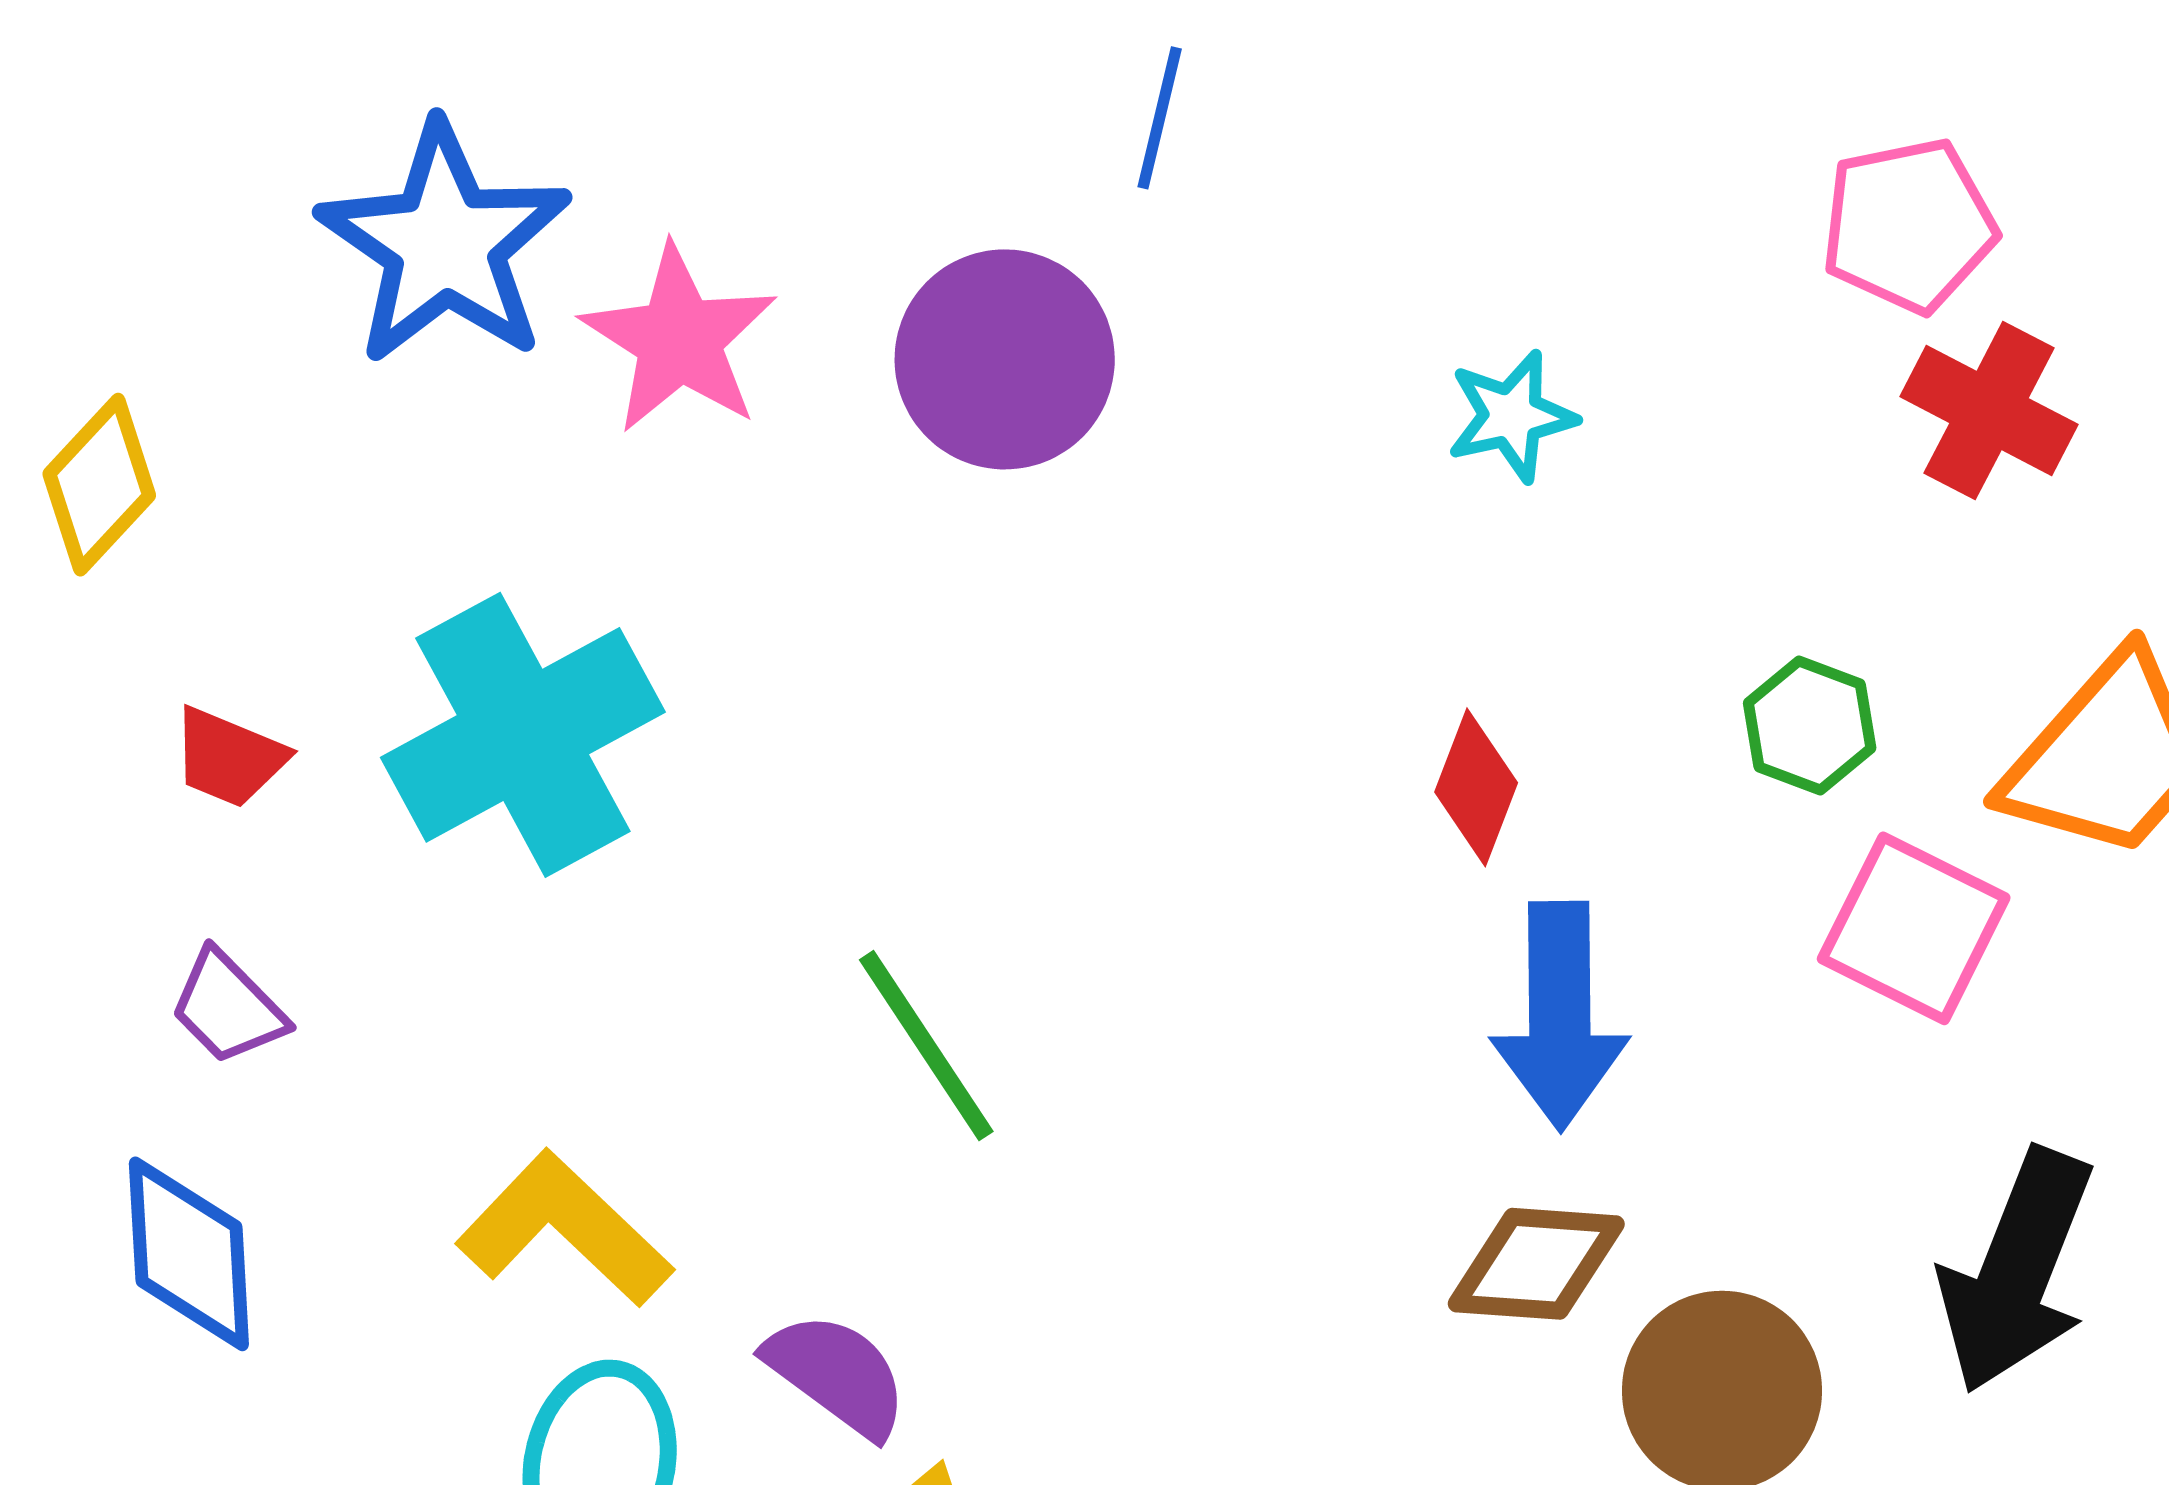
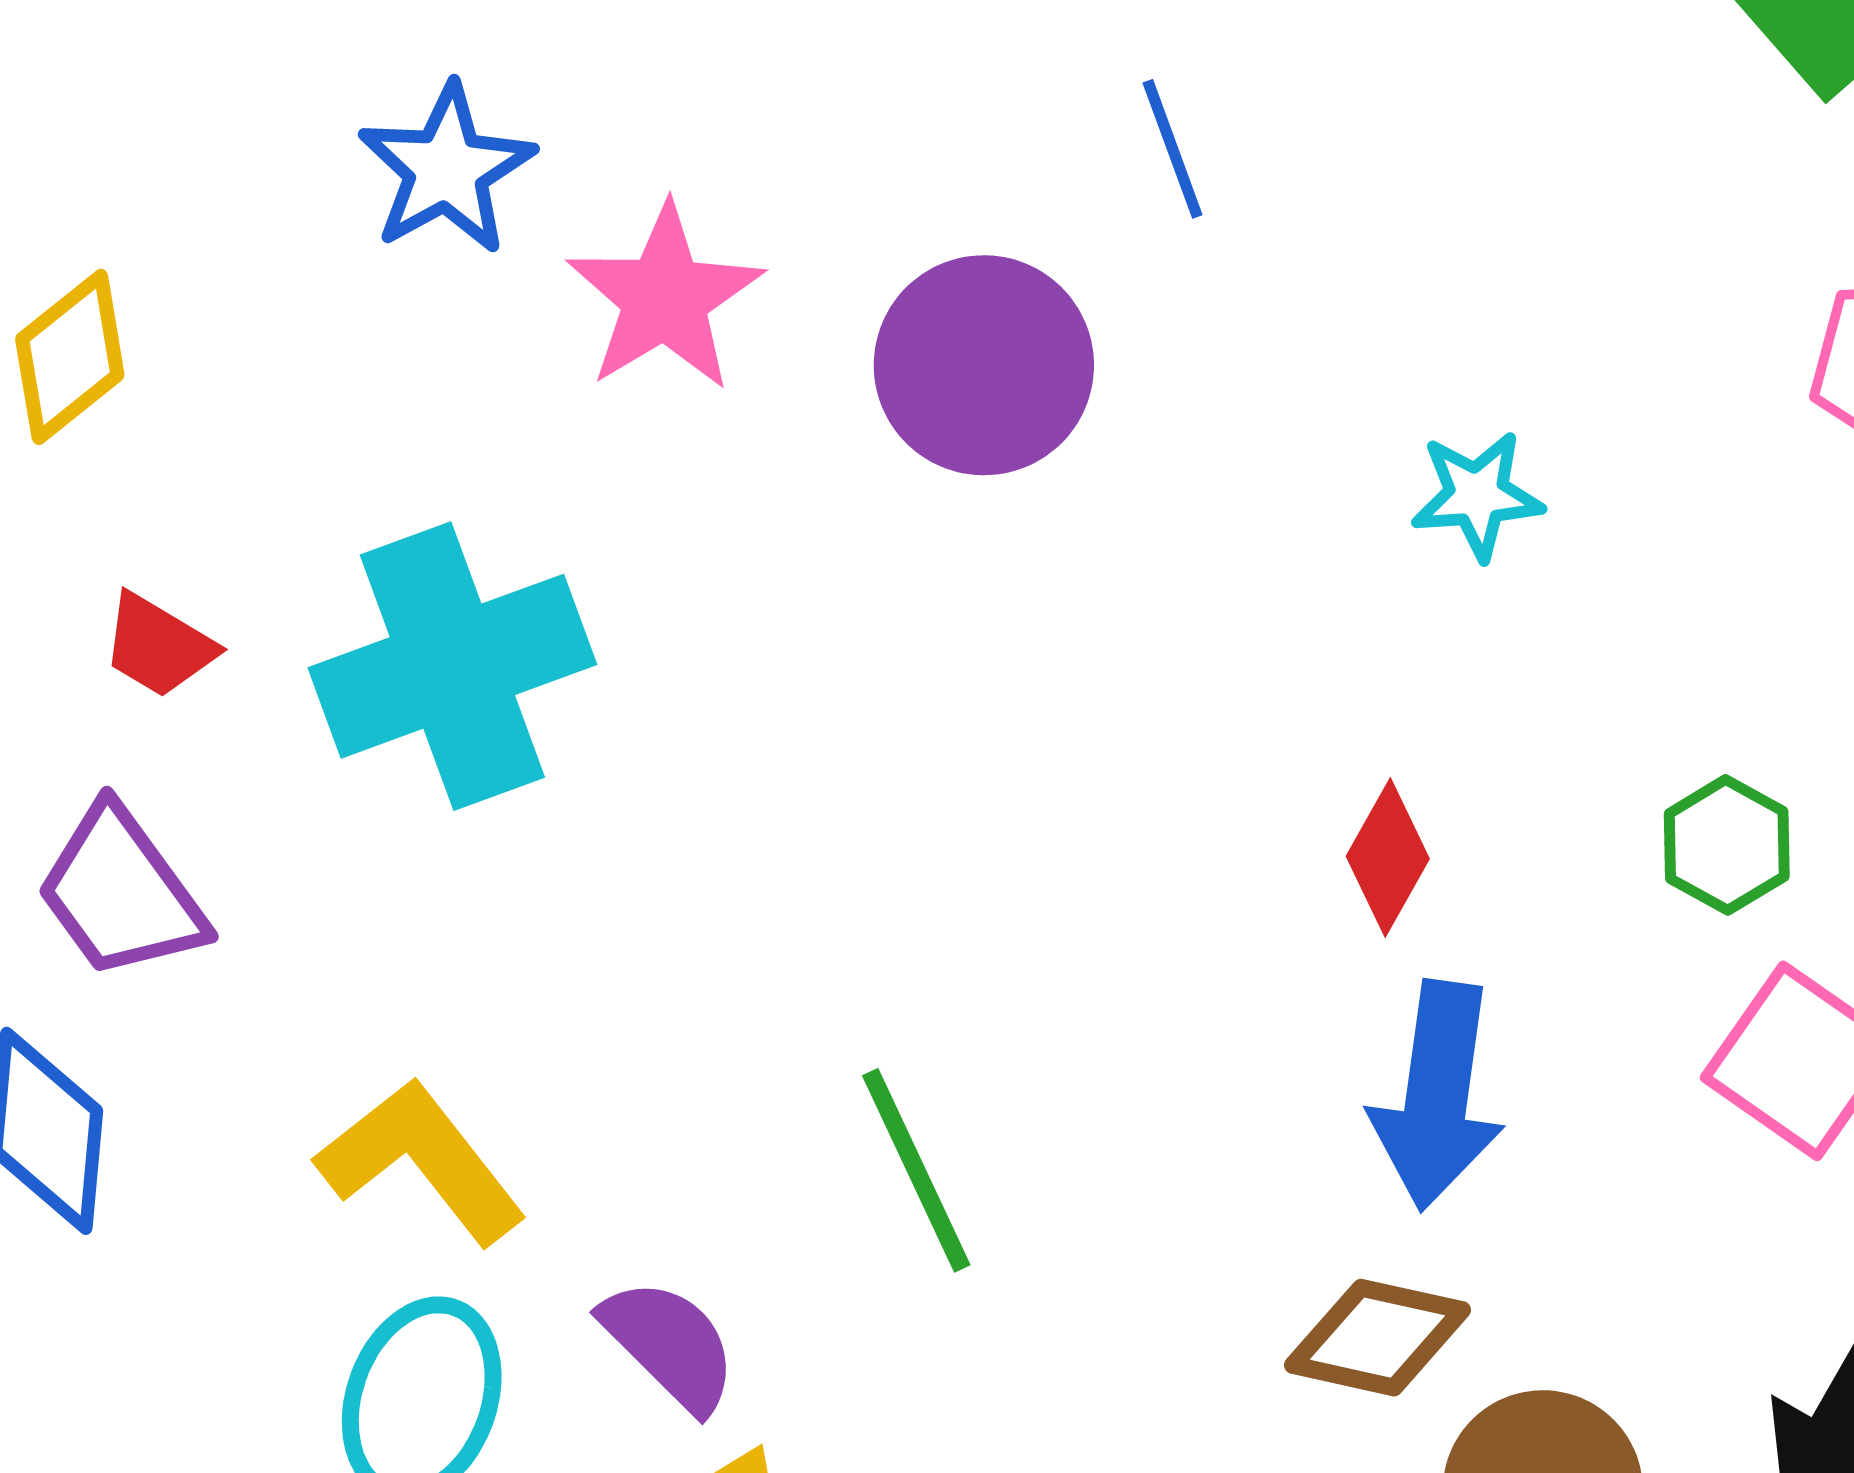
blue line: (1160, 118) -> (1173, 149), turned -42
blue star: (444, 244) -> (447, 169), size x0.7
purple trapezoid: (228, 1007) -> (121, 893), size x1.5
green line: (926, 1046) -> (916, 1170), moved

